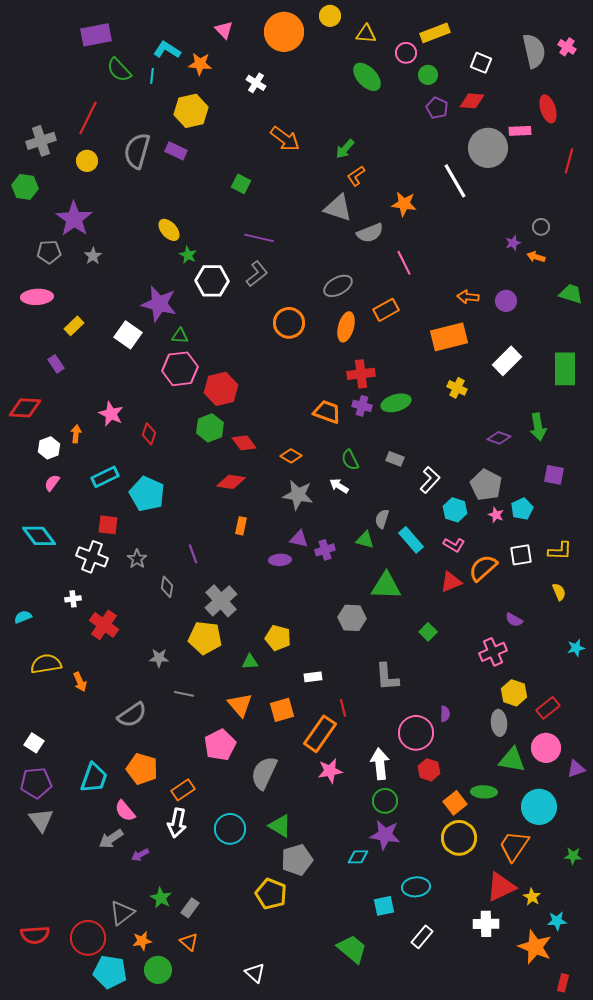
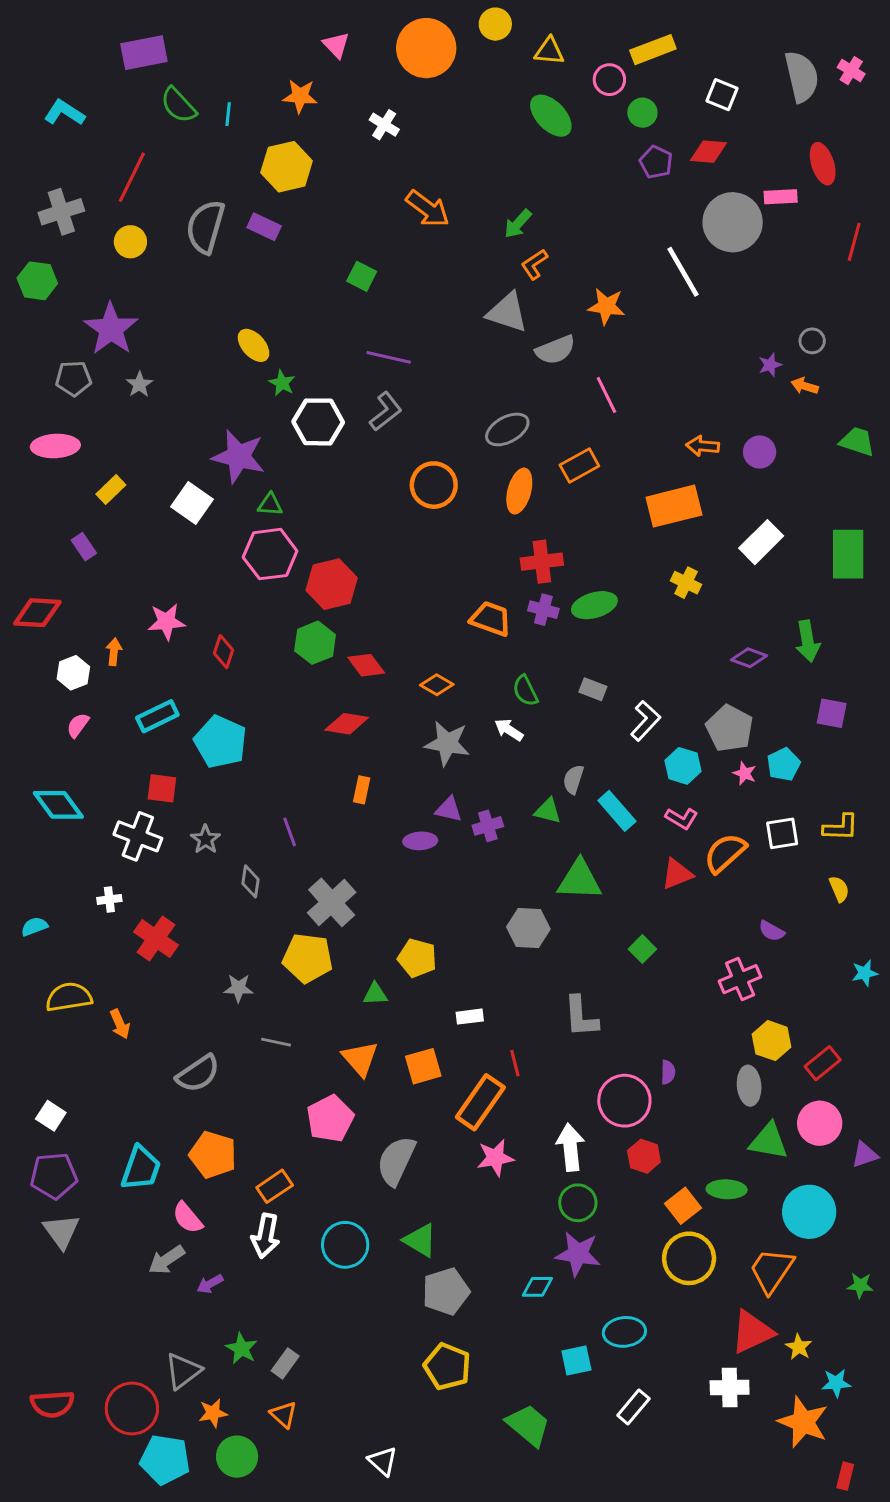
cyan L-shape: (167, 50) -> (64, 113), moved
pink star: (111, 414) -> (166, 622), turned -30
yellow pentagon: (271, 894) -> (447, 1366), moved

